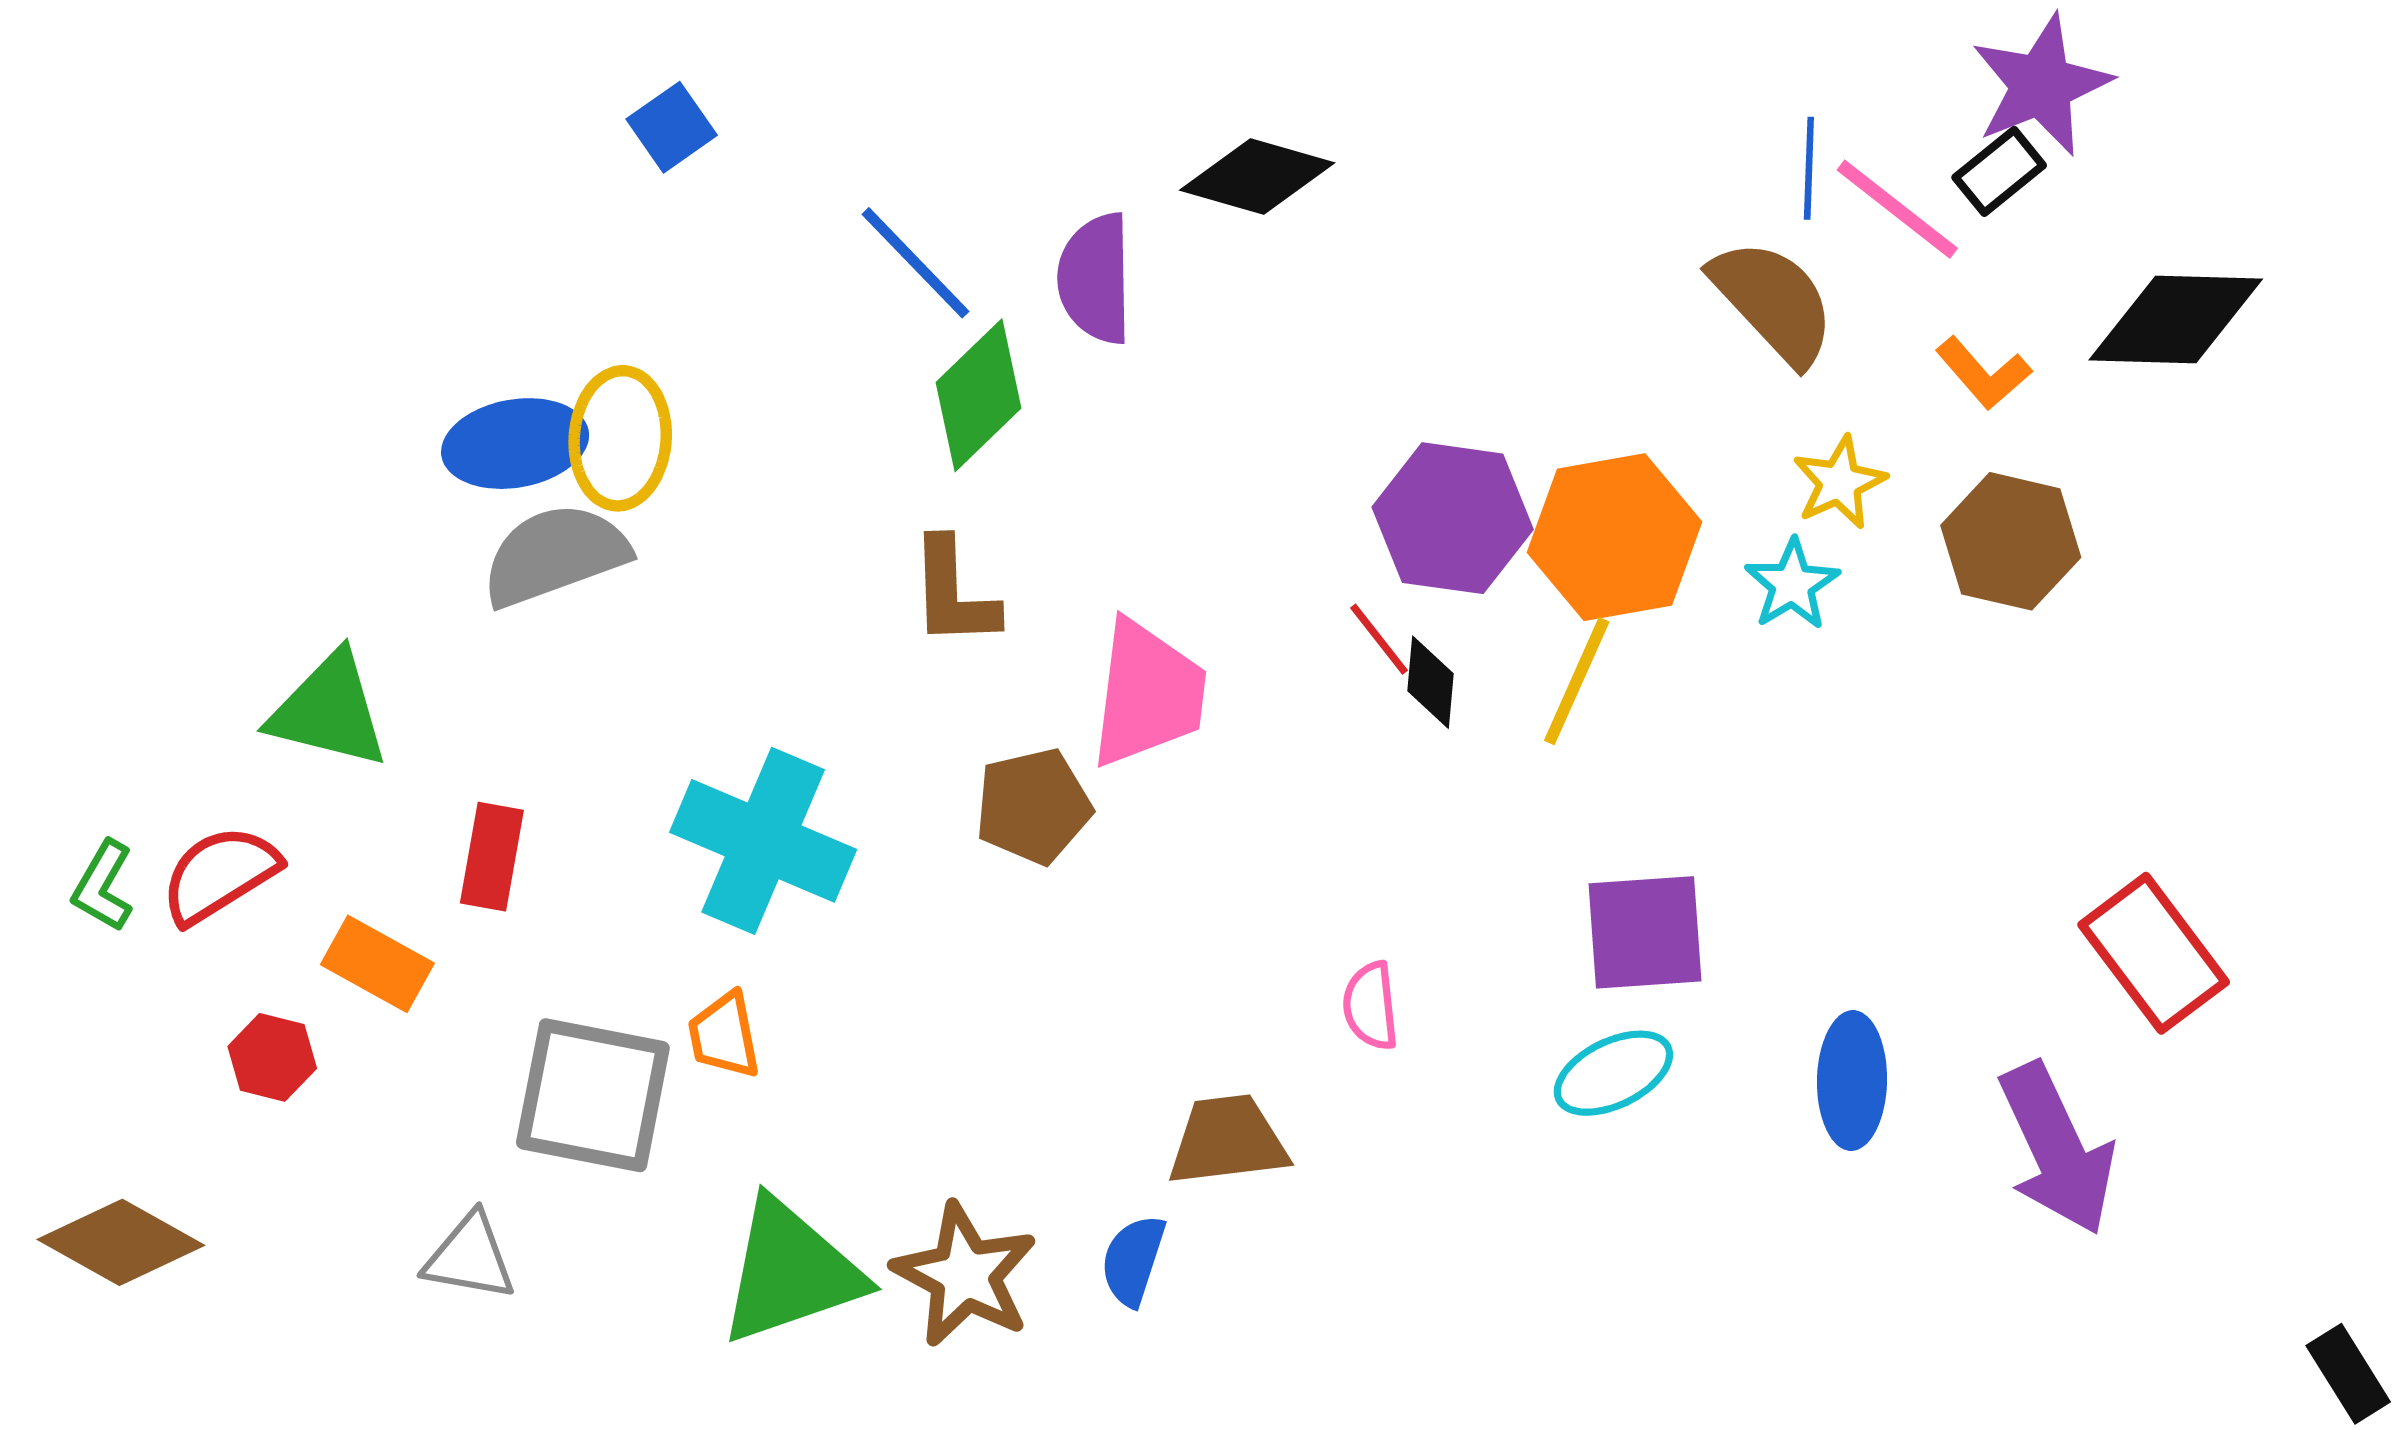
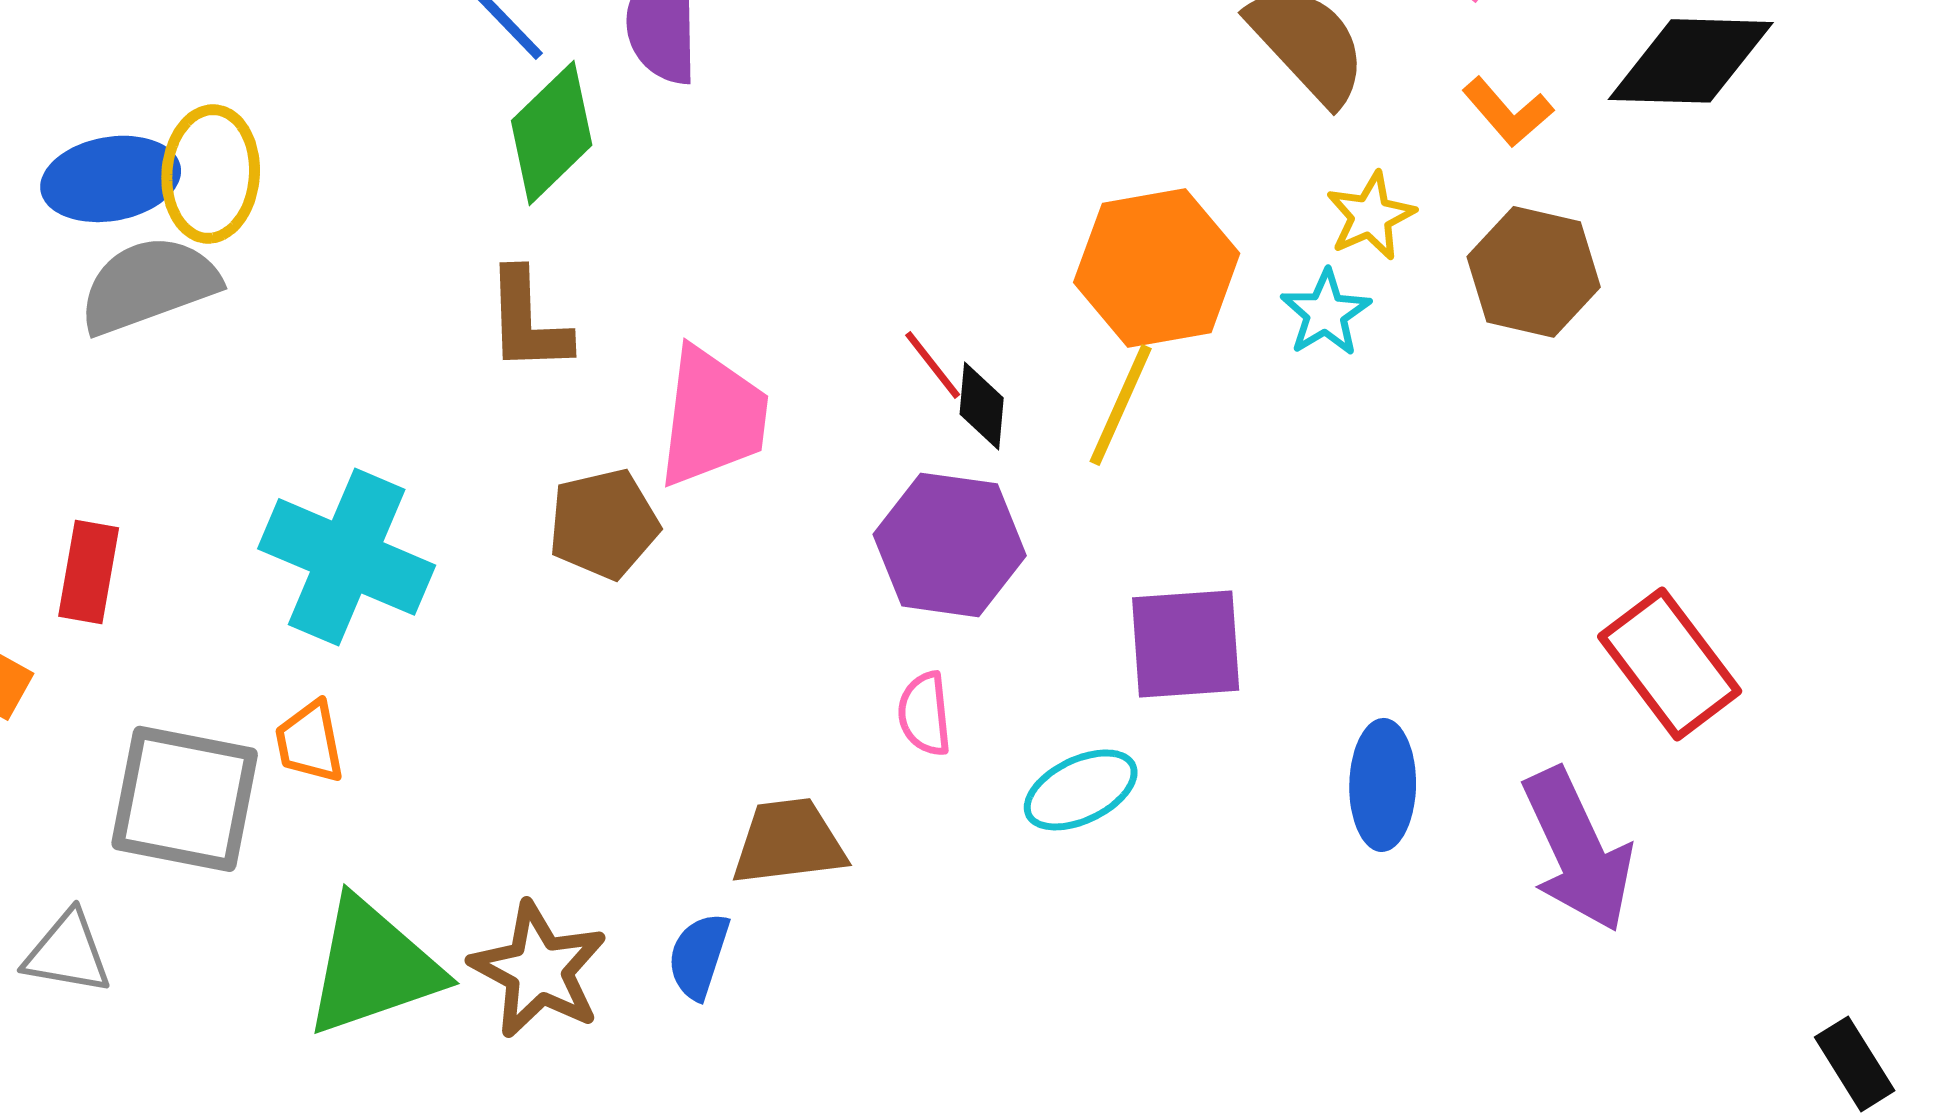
purple hexagon: (1453, 518) -> (950, 545), moved
cyan ellipse: (1613, 1073) -> (1081, 790), moved

